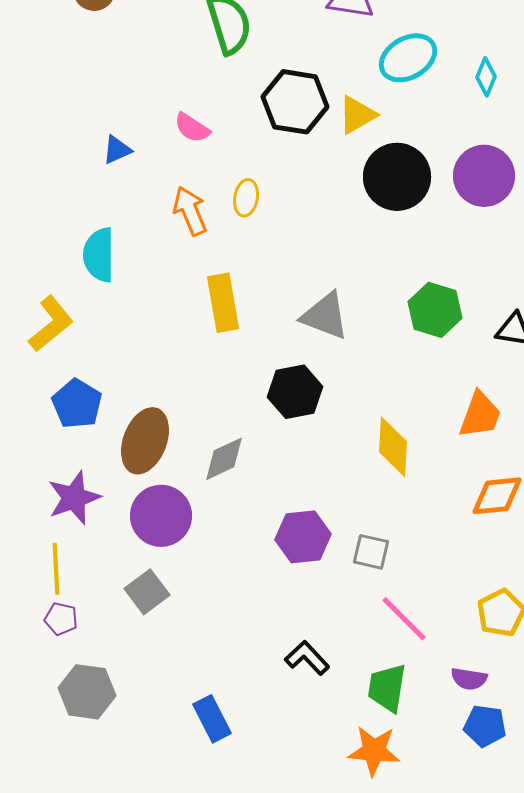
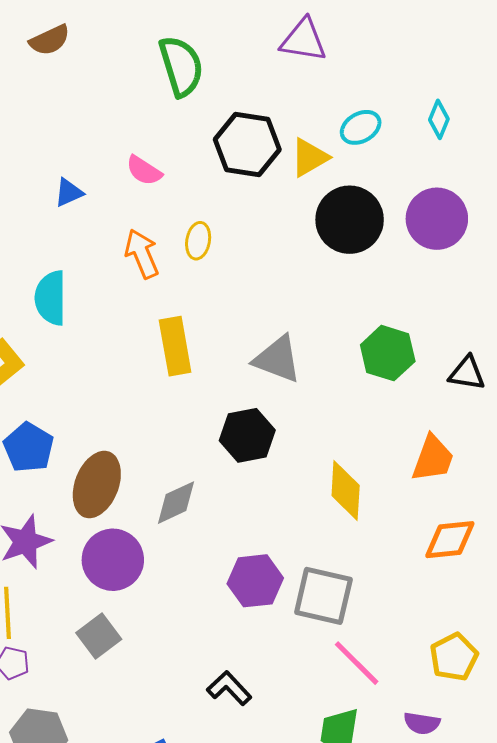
cyan ellipse: (408, 58) -> (361, 127), moved, size x0.7
gray square: (371, 552) -> (323, 596), size x1.6
black L-shape: (307, 658) -> (229, 688), moved

